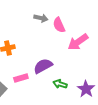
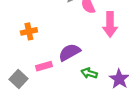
pink arrow: (78, 42) -> (110, 25), turned -55

